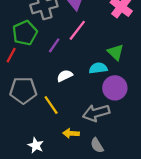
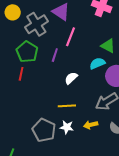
gray pentagon: (23, 90) -> (44, 130), moved, turned -30
yellow line: (51, 105) -> (67, 106), turned -42
white star: (36, 145) -> (67, 127), moved

